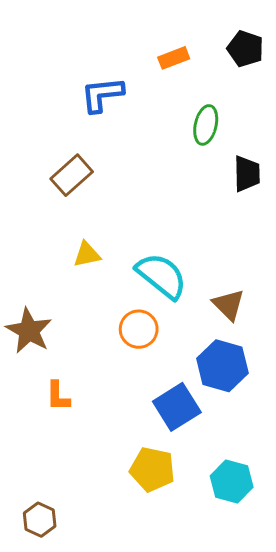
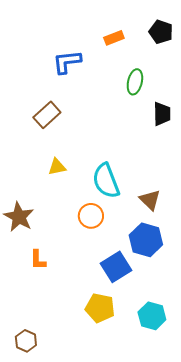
cyan semicircle: (162, 276) -> (106, 181), turned -150

